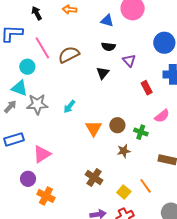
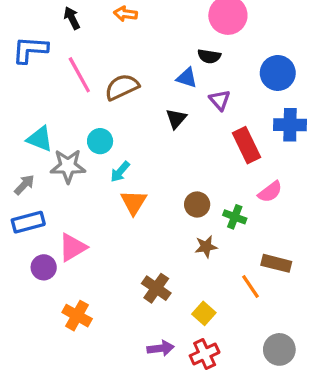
blue triangle: (107, 21) -> (187, 78), moved
black semicircle: (108, 47) -> (209, 56), moved
cyan circle: (27, 67) -> (100, 141), moved
red rectangle: (147, 88) -> (246, 145), size x1.5
gray arrow: (10, 107) -> (24, 185), moved
orange triangle: (94, 128) -> (134, 202), moved
purple circle: (28, 179) -> (44, 267), moved
orange line: (146, 186) -> (251, 287), moved

